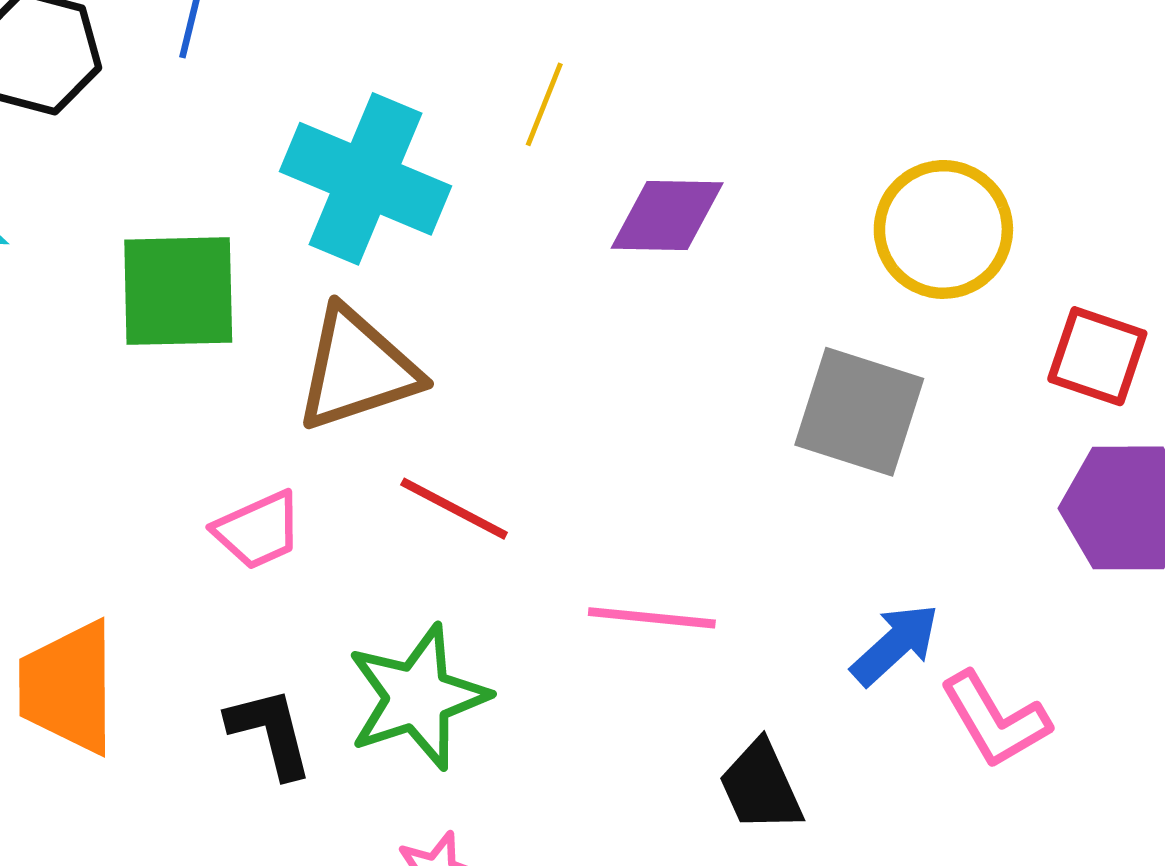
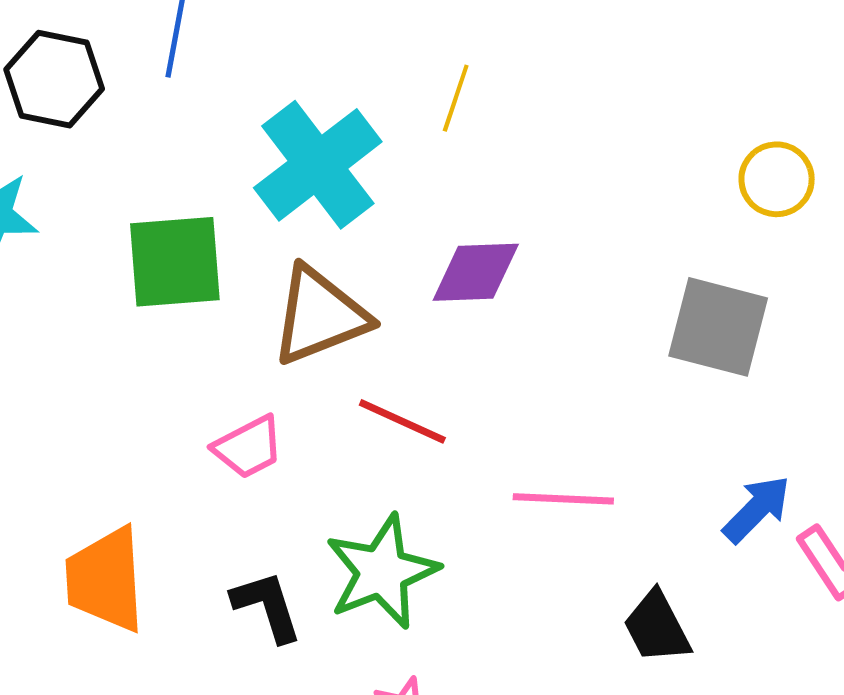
cyan cross: (366, 179) -> (318, 165), turned 33
purple diamond: (667, 215) -> (476, 272), moved
yellow circle: (943, 229) -> (777, 179), size x0.7

